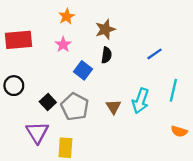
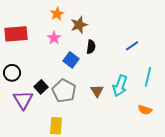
brown star: (105, 29) -> (79, 25), moved
orange semicircle: (179, 131) -> (145, 110), moved
purple triangle: (37, 132) -> (23, 100), moved

